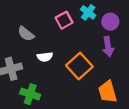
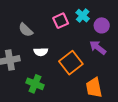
purple arrow: (108, 47) -> (98, 47), turned 132
green cross: (30, 94) -> (35, 84), moved

